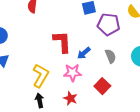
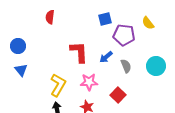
blue arrow: (84, 53) -> (106, 57), moved

